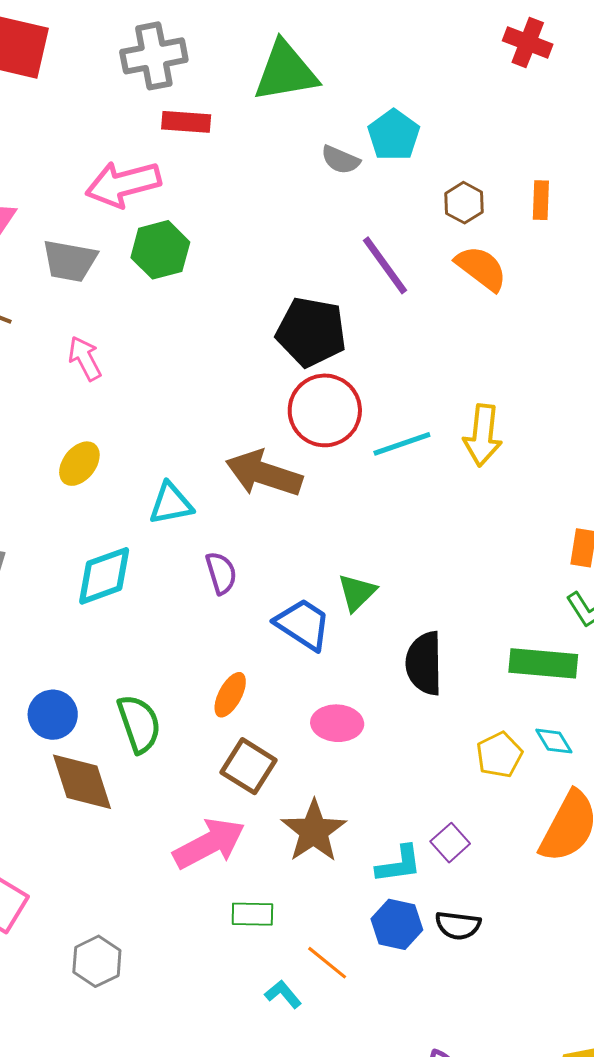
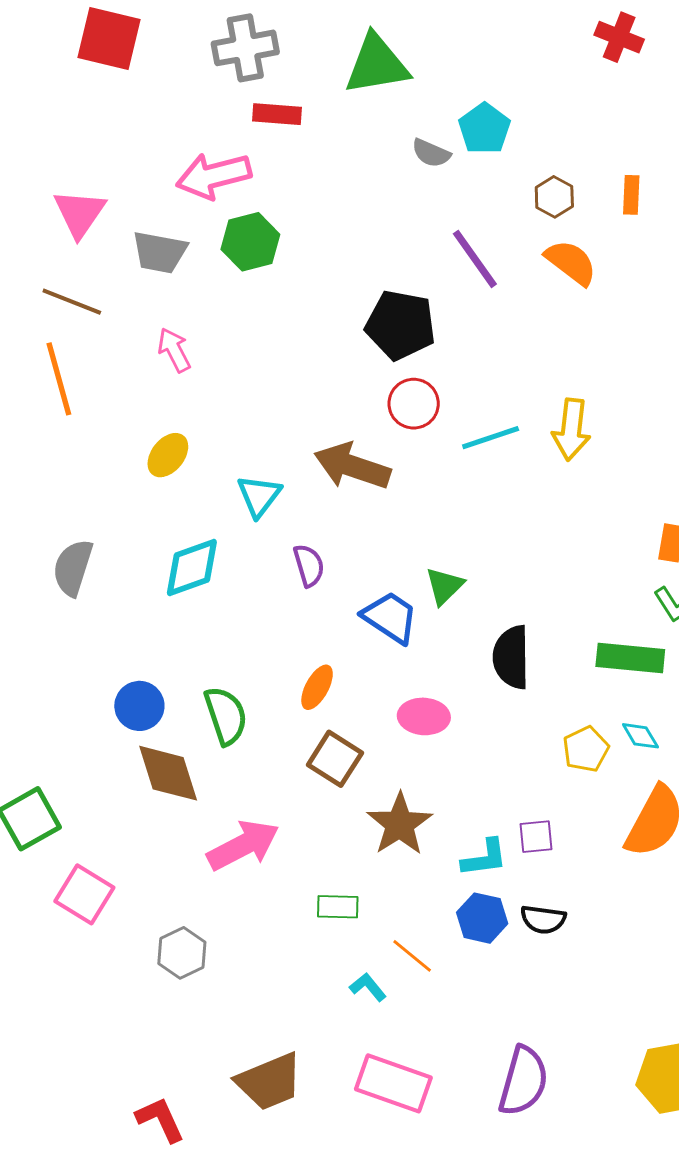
red circle: (325, 410) -> (414, 404), size x0.7
cyan triangle: (171, 504) -> (259, 496), turned -42
purple square: (450, 843) -> (536, 837), turned 36
pink arrow: (209, 844) -> (243, 845), moved

